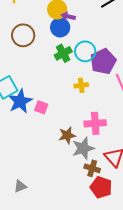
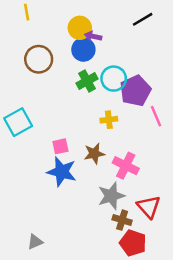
blue star: (20, 101) -> (62, 172), moved, turned -30
pink square: (41, 107) -> (60, 146), turned -32
pink cross: (95, 123) -> (126, 166), turned 30
brown star: (67, 135) -> (94, 154), moved

